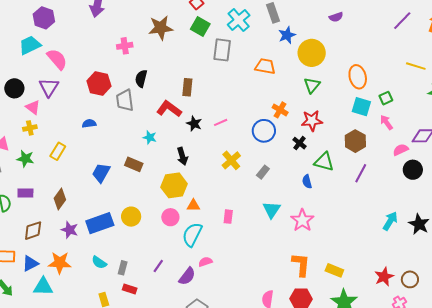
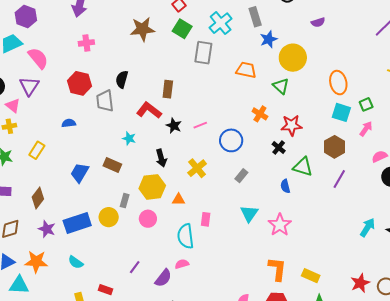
pink cross: (125, 46) -> (86, 43), moved
green triangle: (312, 85) -> (281, 86), moved, turned -30
pink arrow: (386, 122) -> (366, 129), turned 70
blue circle: (264, 131) -> (231, 140), moved
yellow cross: (231, 160) -> (197, 168), moved
orange triangle: (193, 205) -> (179, 200), moved
cyan semicircle: (192, 235) -> (186, 236), moved, turned -35
gray rectangle: (123, 268) -> (125, 201), moved

